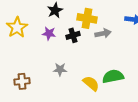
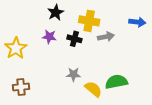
yellow star: (17, 27) -> (16, 48), moved
black cross: (73, 35) -> (74, 39), turned 32
gray star: (60, 69) -> (73, 74), moved

